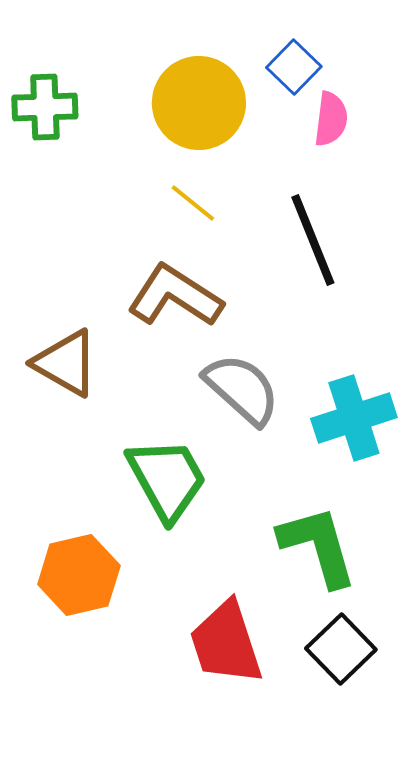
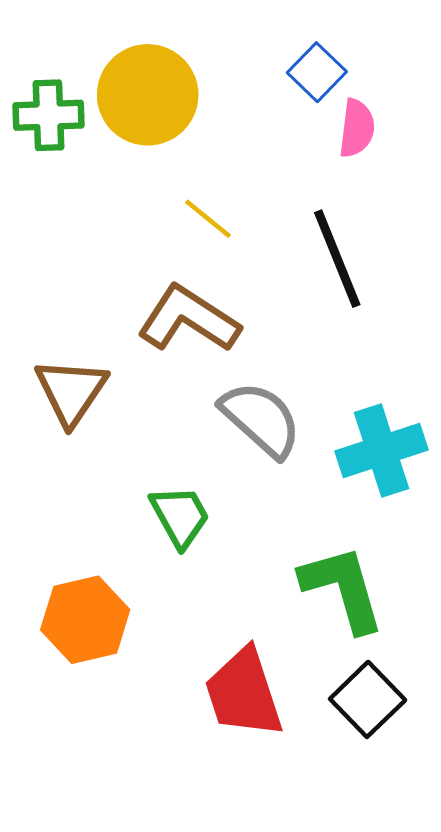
yellow circle: (199, 103) -> (148, 95), moved
brown triangle: (66, 363) -> (71, 391), turned 34
green trapezoid: (167, 479) -> (180, 516), size x0.7

